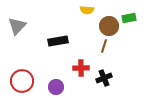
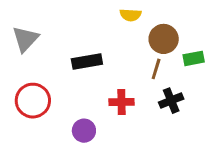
green rectangle: (129, 18) -> (194, 58), moved
black cross: (104, 78) -> (171, 101), moved
red circle: (22, 81) -> (33, 101), moved

